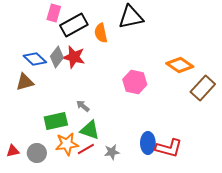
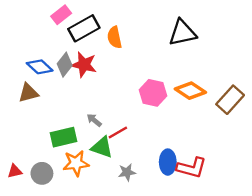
pink rectangle: (54, 13) -> (61, 15), turned 36
black triangle: (131, 17) -> (182, 33), moved
orange diamond: (180, 65) -> (190, 91), moved
red line: (86, 149) -> (118, 133), moved

